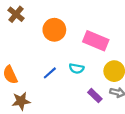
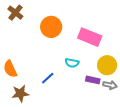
blue line: (50, 73) -> (48, 78), moved
purple rectangle: (95, 96) -> (93, 80), moved, turned -32

